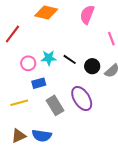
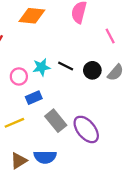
purple ellipse: (82, 99) -> (86, 129), moved

